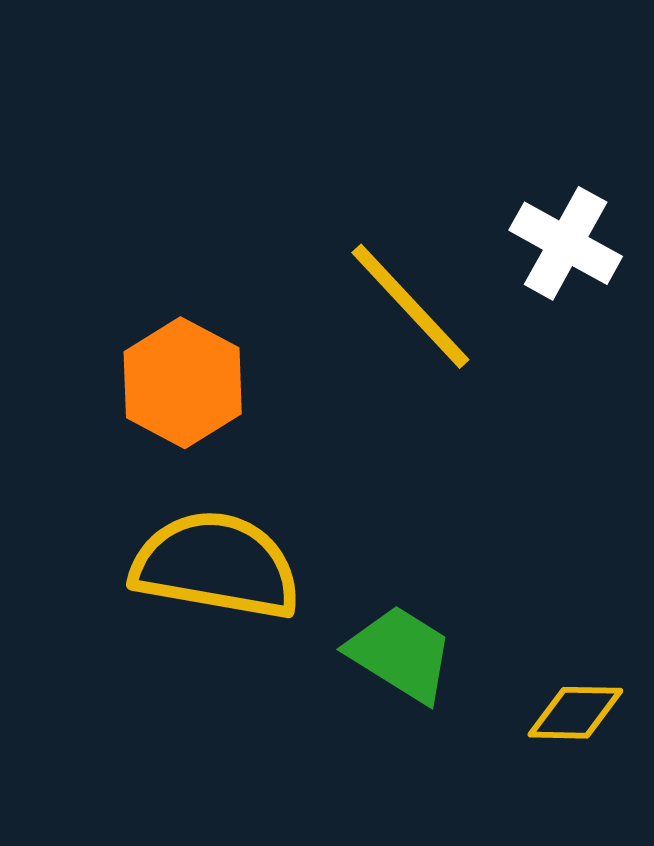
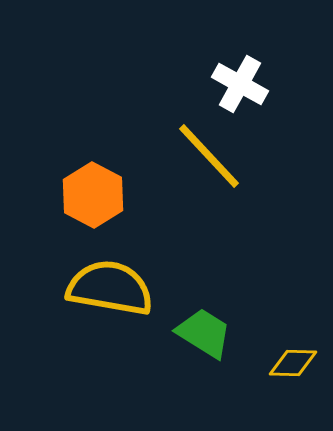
white cross: (566, 243) -> (240, 84), moved

